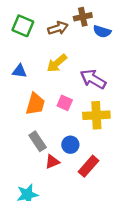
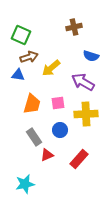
brown arrow: (58, 28) -> (29, 57), moved
blue semicircle: (102, 32) -> (91, 56), moved
pink square: (65, 103) -> (58, 103), turned -32
blue circle: (70, 145) -> (60, 130), moved

